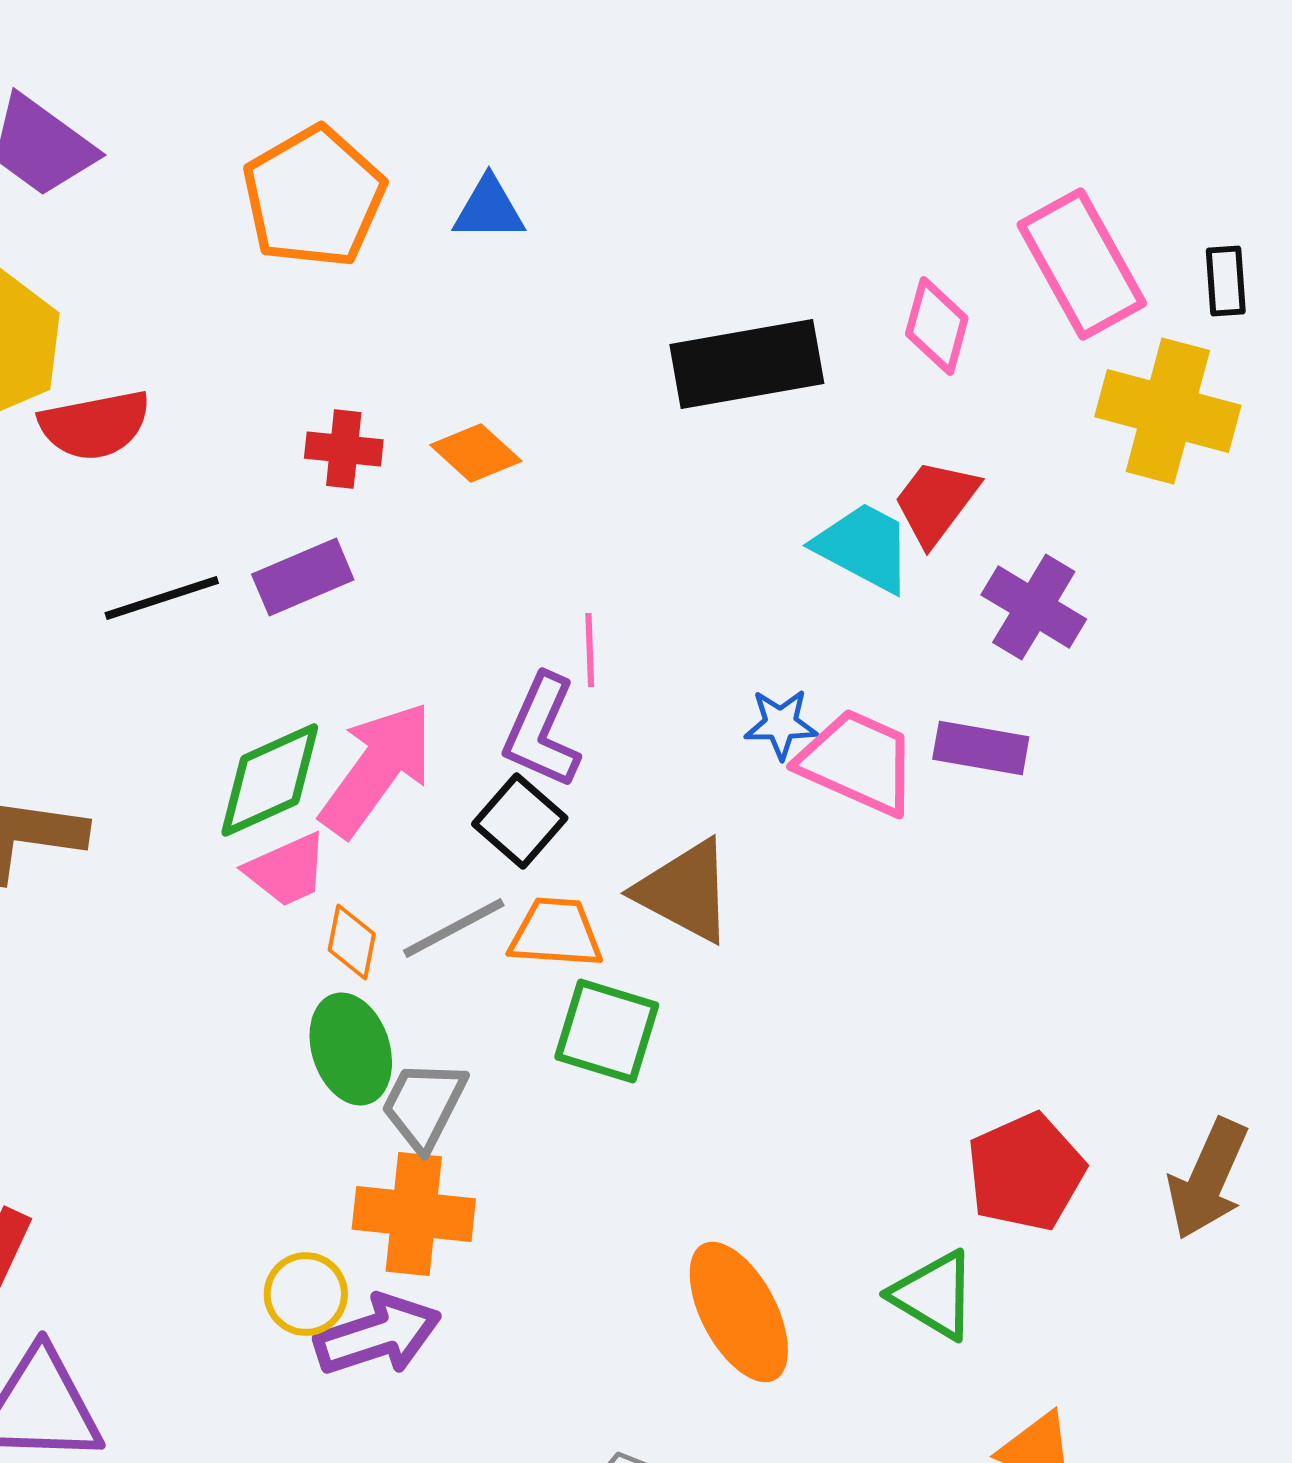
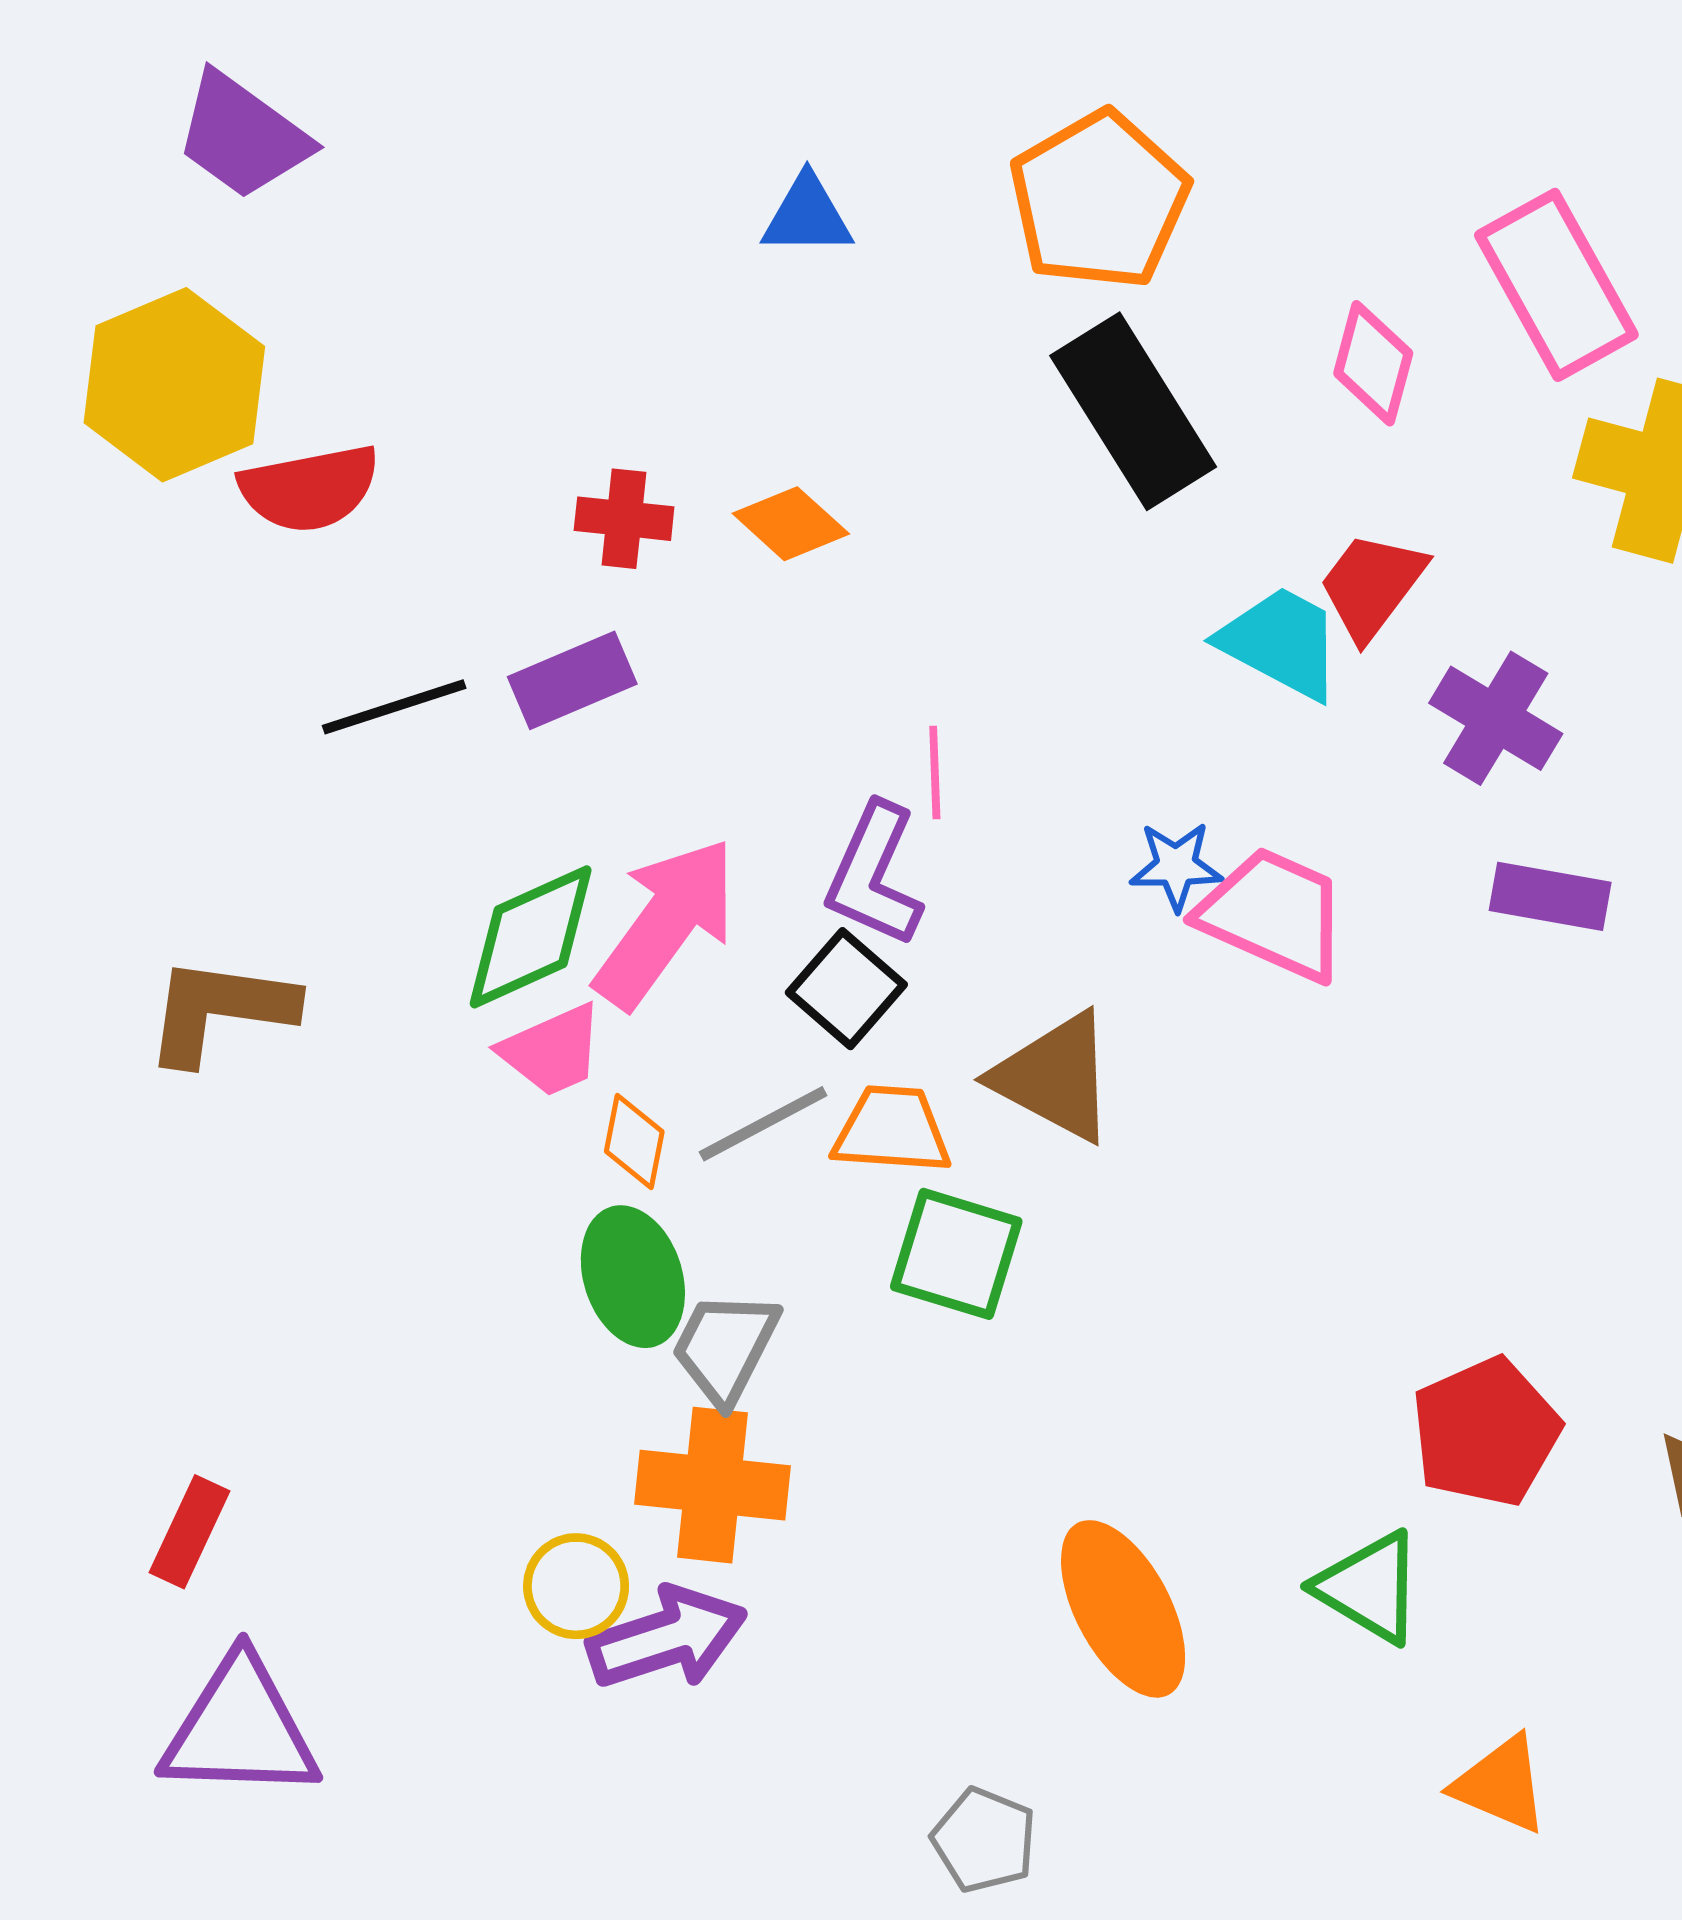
orange pentagon: (314, 197) -> (1099, 200), moved
black rectangle: (747, 364) -> (1133, 411), turned 68
purple rectangle: (981, 748) -> (1550, 896), moved

